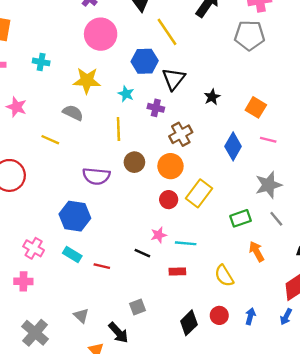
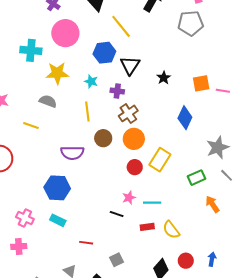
cyan cross: (41, 62) -> (31, 50), moved, size x1.5
orange square: (256, 107) -> (201, 83), turned -36
brown cross: (181, 134) -> (128, 113), moved
pink line: (268, 140) -> (223, 91), moved
red line: (102, 266) -> (86, 243), moved
yellow semicircle: (224, 276) -> (171, 230), moved

